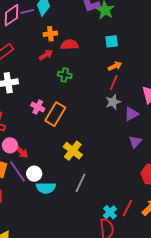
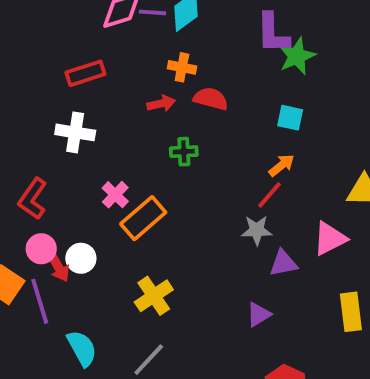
orange arrow: (115, 66) -> (281, 165), turned -32
green cross: (65, 75) -> (184, 152), turned -32
purple triangle: (135, 142) -> (259, 314), moved
white circle: (34, 174) -> (81, 258), moved
cyan semicircle: (46, 188) -> (82, 348), turned -138

